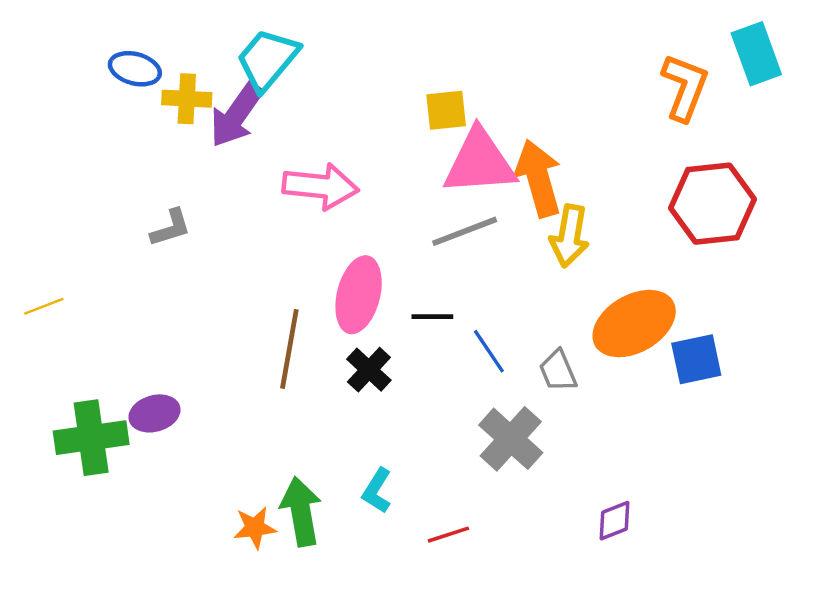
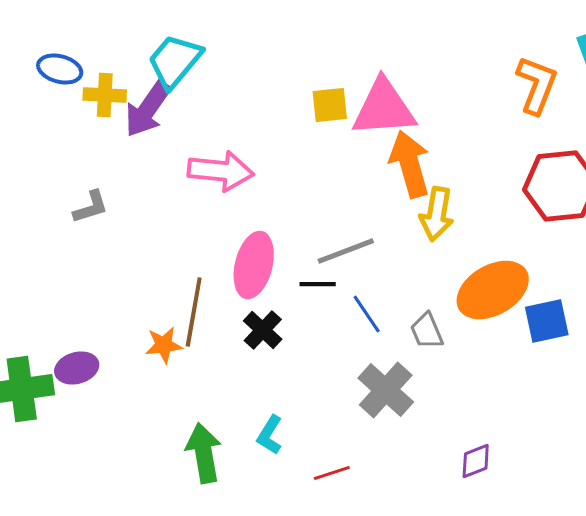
pink triangle: (480, 162) -> (384, 108), moved
gray line: (465, 231) -> (346, 251), moved
orange star: (255, 528) -> (164, 345), moved

